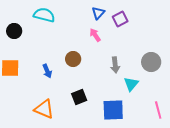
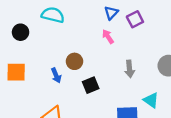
brown circle: (73, 59) -> (74, 61), moved
cyan triangle: (131, 84) -> (151, 100), moved, turned -35
black square: (79, 97) -> (91, 85), moved

